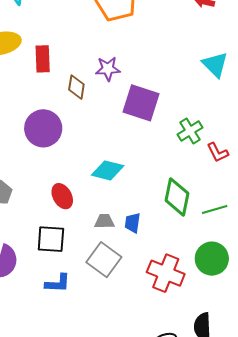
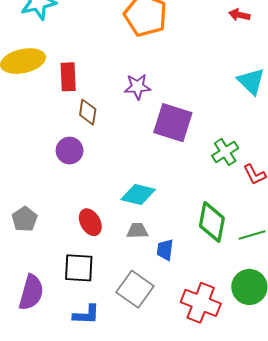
brown diamond: (76, 87) -> (88, 112), moved
purple circle: (43, 128) -> (70, 151), size x0.7
gray trapezoid: (104, 221) -> (137, 231), moved

